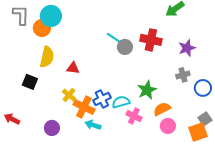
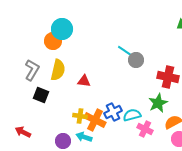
gray L-shape: (21, 15) -> (32, 70), moved, turned 30
red cross: (151, 40) -> (168, 77), moved
yellow cross: (69, 95) -> (80, 116), moved, turned -32
cyan arrow: (93, 125) -> (84, 137), moved

